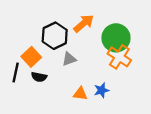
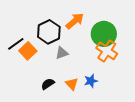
black line: (16, 72) -> (16, 44), moved, turned 42
black semicircle: (39, 77) -> (48, 84), moved, turned 136
orange triangle: (80, 94) -> (72, 84), turned 40

